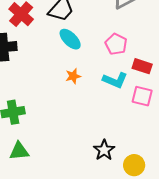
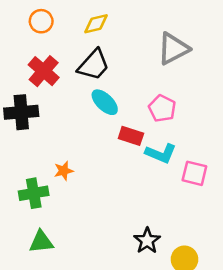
red rectangle: (142, 66) -> (131, 136), moved
orange star: (73, 76) -> (64, 171), moved

